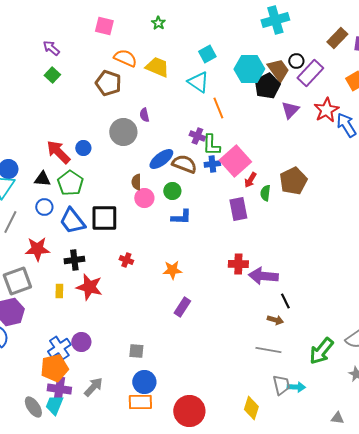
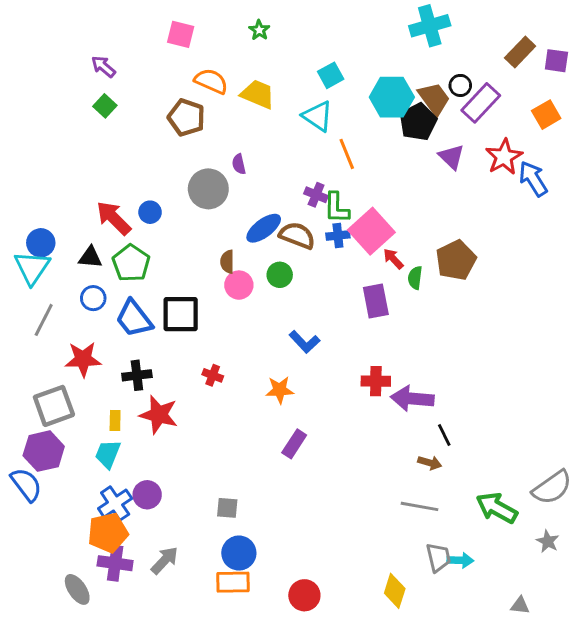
purple triangle: (290, 110) -> (452, 157), turned -30
red arrow: (250, 180) -> (393, 259), turned 105
blue L-shape: (181, 217) -> (304, 342), moved, turned 45
green arrow: (321, 351) -> (497, 508), turned 80
cyan trapezoid: (54, 405) -> (108, 454), moved
red circle: (189, 411) -> (304, 595), size x0.7

